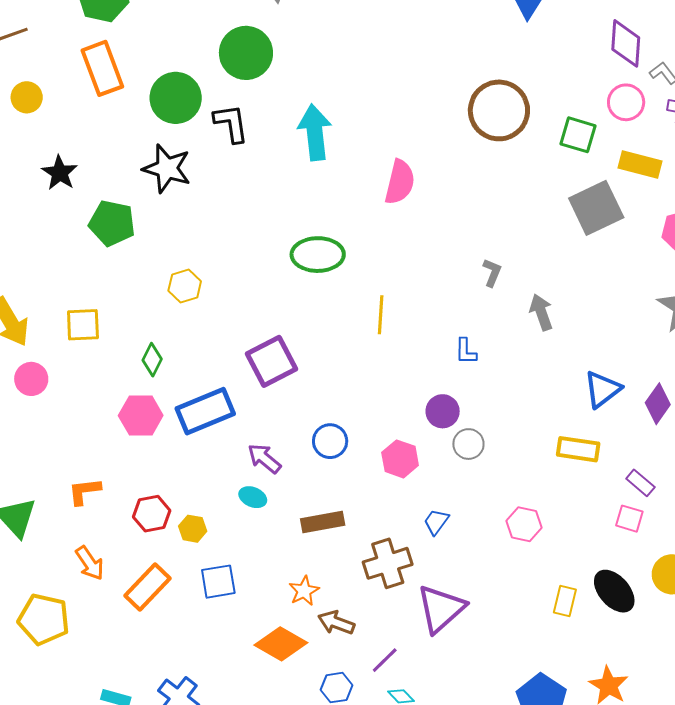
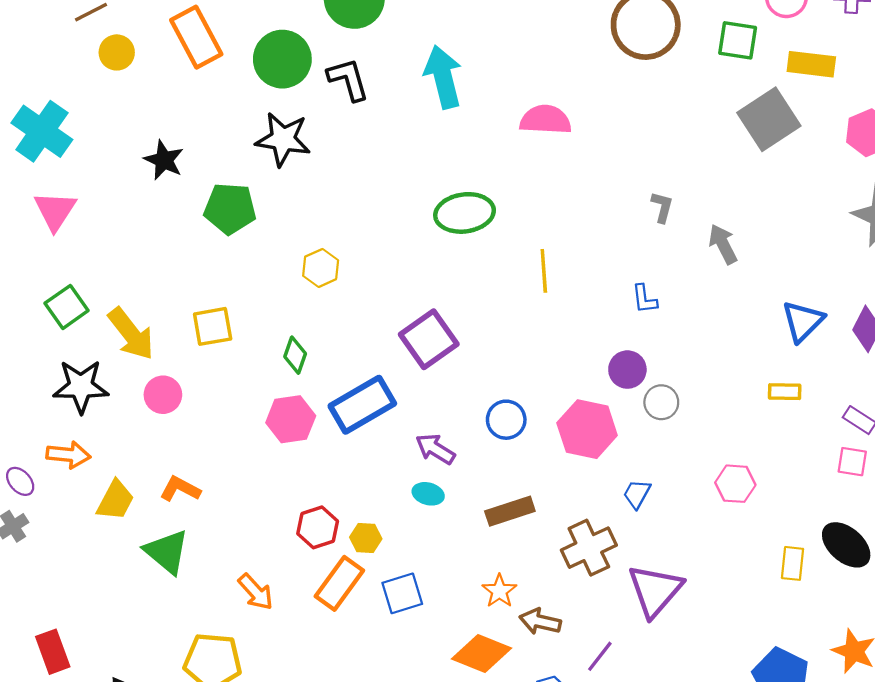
yellow circle: (27, 97) -> (117, 52), moved
pink semicircle: (400, 182) -> (545, 120), turned -93
yellow rectangle: (578, 449) -> (785, 392), size x0.7
pink hexagon: (400, 459) -> (587, 429), size x1.4
orange L-shape: (84, 491) -> (180, 489), moved, turned 42
orange rectangle: (147, 587) -> (339, 583), moved

